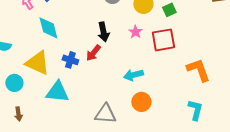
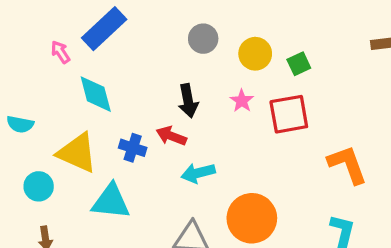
red arrow: (93, 53) -> (171, 136), turned 72
cyan arrow: (133, 75) -> (198, 173), moved
orange circle: (141, 102) -> (252, 218), size x1.5

